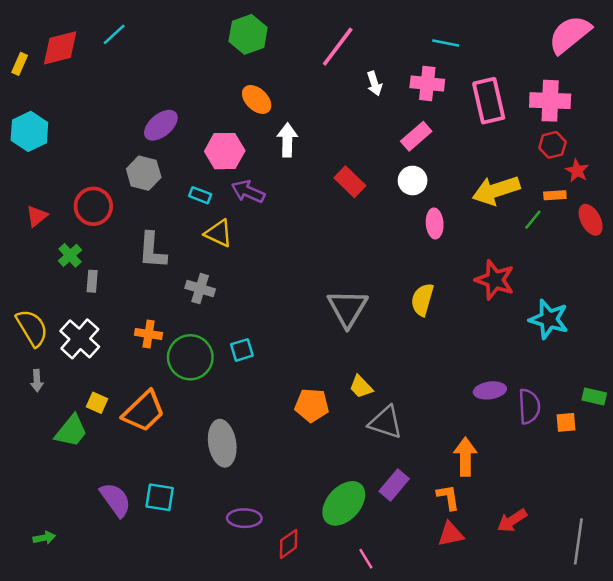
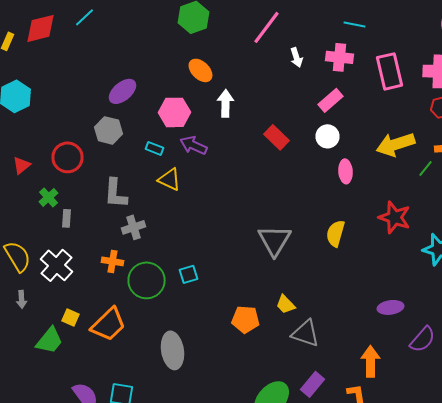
gray cross: (200, 289) -> (134, 227), moved, turned -35
purple semicircle: (529, 406) -> (422, 339), moved, turned 44

